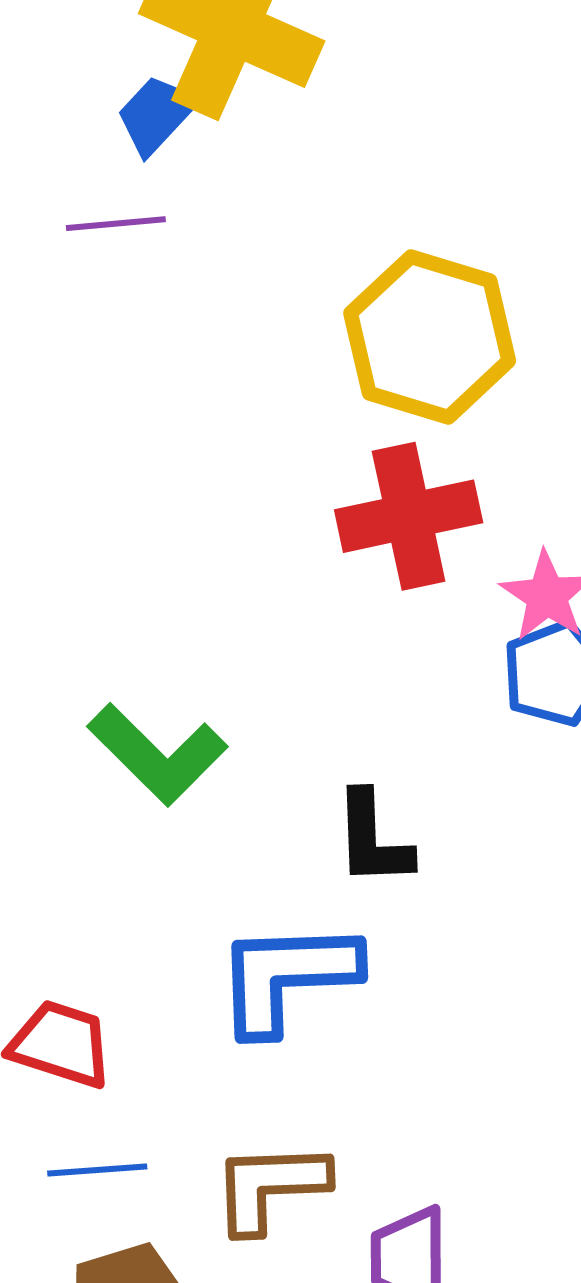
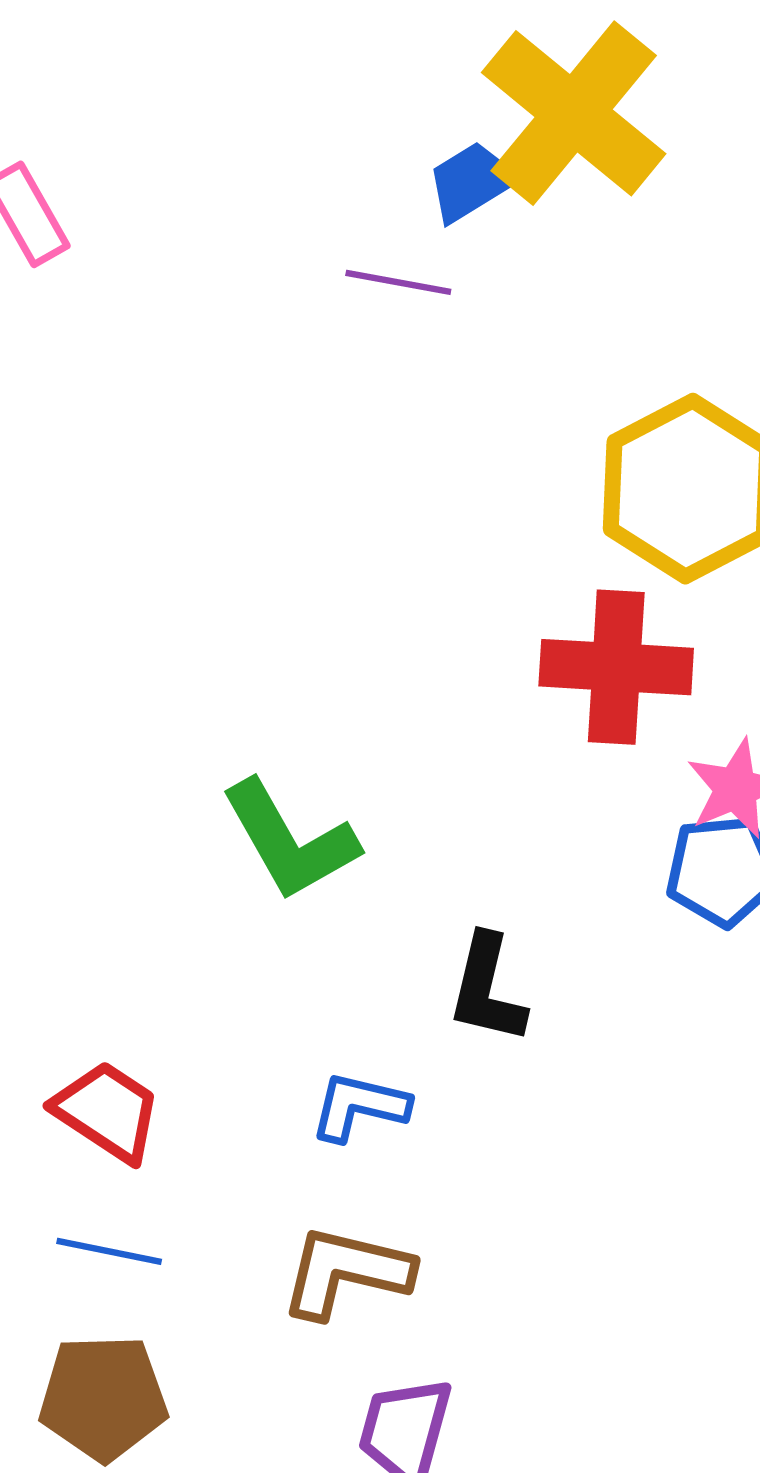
blue L-shape: (287, 977) -> (359, 1107), size x0.6
brown L-shape: (270, 1187) -> (346, 1272), moved

